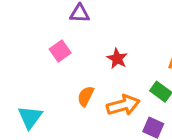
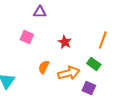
pink square: (60, 51) -> (27, 37), turned -32

